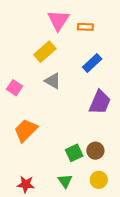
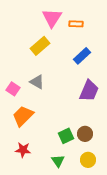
gray triangle: (53, 81) -> (37, 82), moved
pink square: (14, 88) -> (13, 89), moved
red star: (26, 184) -> (23, 150), moved

